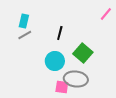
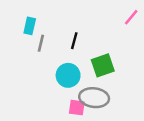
gray line: (25, 35) -> (41, 43), moved, turned -48
green square: (83, 53) -> (103, 65), turned 30

